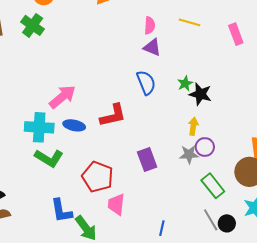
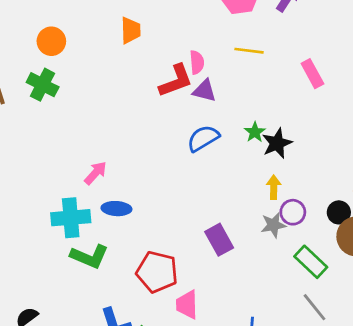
pink rectangle: (236, 34) -> (312, 74), moved
blue semicircle: (146, 83) -> (203, 138), turned -90
black star: (200, 94) -> (277, 143), turned -30
pink arrow: (62, 97) -> (96, 173), size x0.7
red L-shape: (113, 115) -> (176, 81), moved
black circle: (227, 223) -> (339, 212), moved

